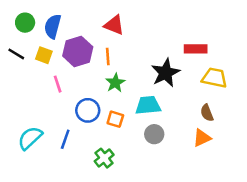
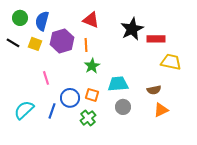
black star: (166, 73) -> (132, 29), moved
pink line: (58, 84) -> (46, 78), moved
blue circle: (88, 110) -> (70, 98), moved
brown semicircle: (207, 113) -> (154, 90), moved, turned -80
green cross: (104, 158) -> (88, 118), moved

